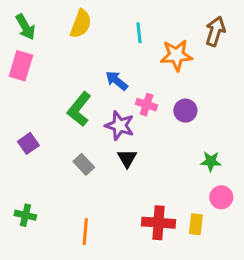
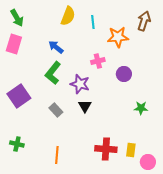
yellow semicircle: (81, 24) -> (68, 16), moved
blue arrow: (117, 81) -> (56, 47), moved
pink cross: (147, 105) -> (98, 61), moved, turned -32
purple square: (28, 143) -> (19, 96), size x1.6
pink circle: (221, 197) -> (148, 162), moved

